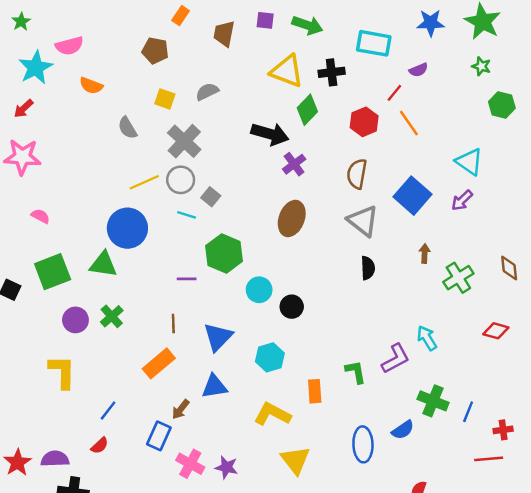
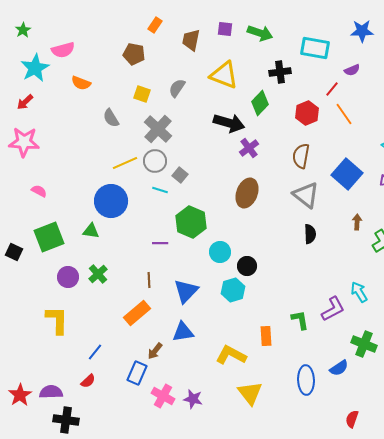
yellow triangle: (287, 71) -> (224, 75), moved
gray semicircle: (207, 92) -> (177, 88), turned -30
green triangle: (103, 264) -> (91, 231), size x0.7
cyan hexagon: (270, 357) -> (233, 290), moved

